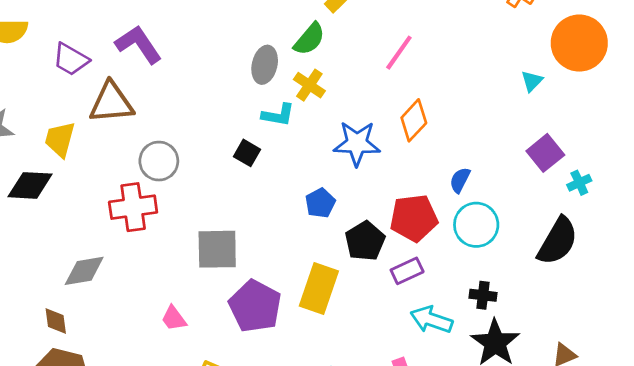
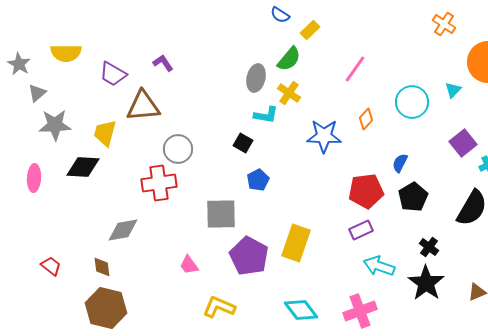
purple L-shape: (138, 44) -> (163, 63), size x0.6
orange diamond: (414, 120) -> (366, 119), size x0.7
blue pentagon: (320, 203) -> (258, 180), moved
cyan circle: (476, 225) -> (412, 102), moved
black pentagon: (365, 241) -> (413, 197), moved
black cross: (483, 295) -> (429, 247), moved, turned 30

